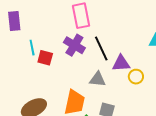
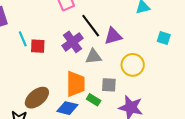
purple cross: (74, 45) -> (72, 42), moved, turned 35
yellow circle: (136, 77) -> (133, 65), moved, size x1.5

